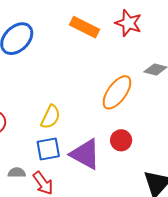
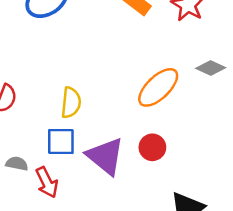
yellow semicircle: (51, 117) -> (71, 103), turned -30

